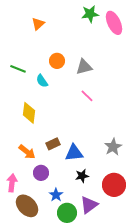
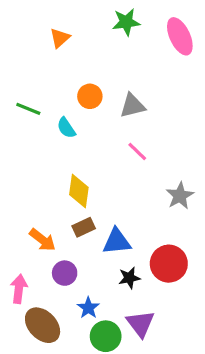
green star: (90, 14) -> (126, 22), moved
yellow diamond: (29, 113) -> (79, 191), moved
gray star: (113, 147) -> (180, 196), moved
red circle: (114, 185) -> (169, 264), moved
purple triangle: (89, 205) -> (140, 324), turned -30

